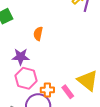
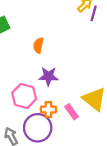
purple star: (21, 57) -> (48, 76), moved

